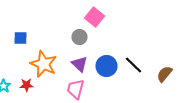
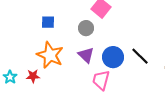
blue square: (20, 38) -> (48, 22), moved
pink trapezoid: (76, 89) -> (101, 80), moved

